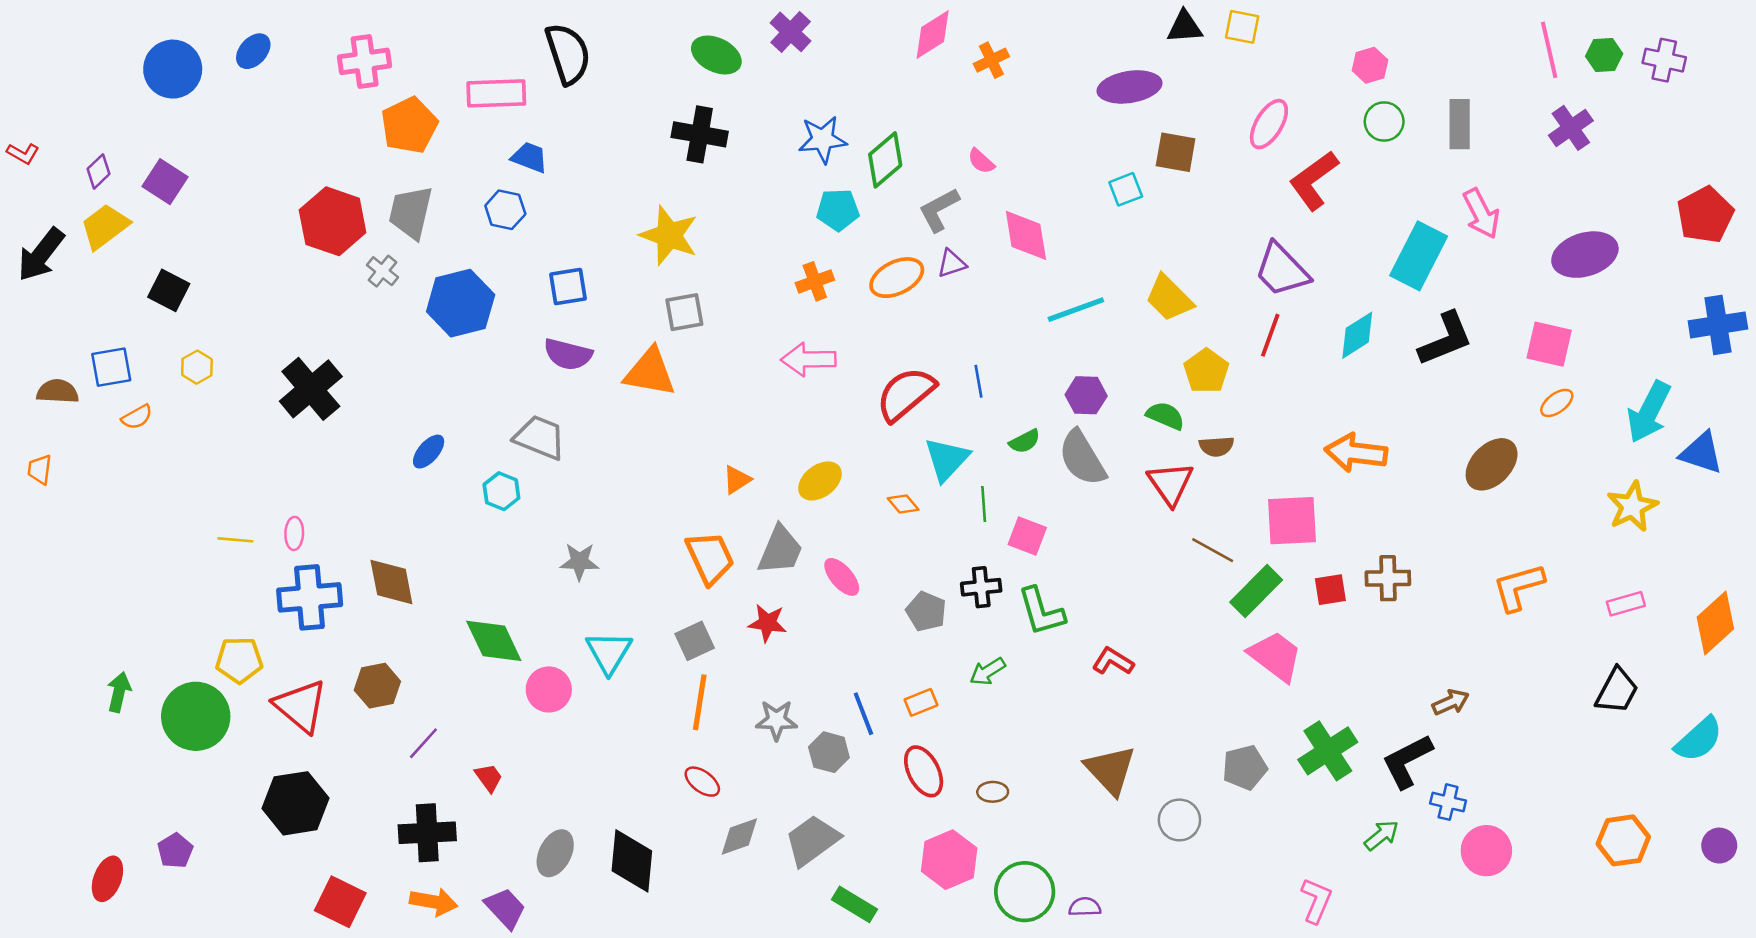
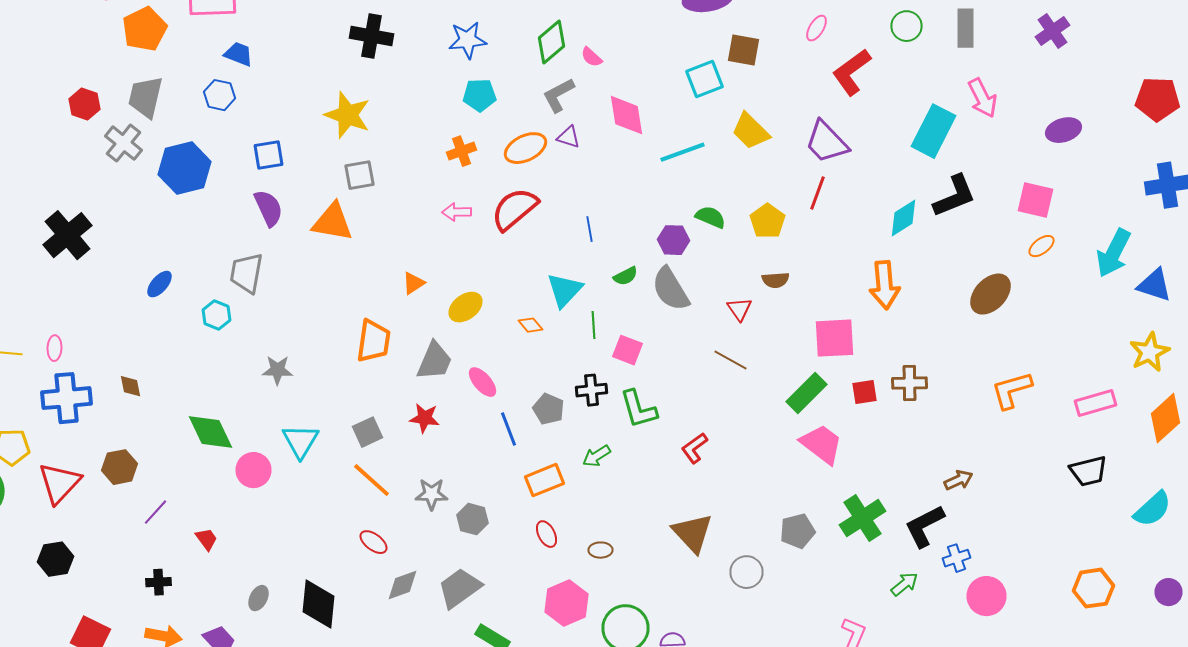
pink ellipse: (1269, 124) -> (816, 28), size x0.7
green diamond: (885, 160) -> (552, 42), moved
cyan square: (1126, 189) -> (704, 79), size x1.4
red pentagon: (1705, 215) -> (1158, 99), turned 30
red hexagon: (333, 221) -> (84, 104), size x0.6
purple ellipse: (1585, 255) -> (1064, 130), size x0.7
purple triangle: (952, 264) -> (568, 137), turned 35
gray cross: (382, 271) -> (124, 143), size x1.5
yellow trapezoid: (1169, 298) -> (750, 131), moved
cyan line: (1076, 310) -> (682, 152), moved
cyan diamond: (1357, 335) -> (904, 218), moved
purple semicircle: (568, 354) -> (268, 208), turned -129
pink arrow: (808, 359) -> (456, 212), size x0.7
red semicircle: (906, 394) -> (514, 209), moved
green semicircle: (1165, 416) -> (710, 217), moved
gray trapezoid: (540, 437) -> (246, 273), turned -102
orange arrow: (1356, 453) -> (884, 285), turned -102
orange triangle: (737, 480) -> (414, 283), moved
red triangle: (1170, 484) -> (740, 309), size x0.7
yellow star: (1632, 507) -> (1150, 352), moved
brown line: (1213, 550) -> (730, 360), moved
orange trapezoid: (710, 558) -> (374, 341), moved, turned 33
brown diamond: (391, 582) -> (130, 386), size x0.6
pink rectangle: (1626, 604) -> (1096, 403), size x1.4
red L-shape: (1113, 661) -> (694, 448), turned -68
black trapezoid: (1617, 691) -> (1088, 471), turned 48
orange line: (700, 702) -> (372, 480), turned -57
orange rectangle: (921, 702) -> (544, 480), size x1.5
red triangle: (301, 706) -> (60, 483), turned 33
blue line: (863, 714) -> (508, 429), moved
red ellipse: (924, 771) -> (546, 534), size x0.7
blue cross: (1448, 802) -> (956, 558), turned -32
black hexagon: (295, 803) -> (56, 559), size x0.7
black cross: (427, 833) -> (158, 582), size x0.6
gray ellipse: (555, 853) -> (258, 598), size x0.7

